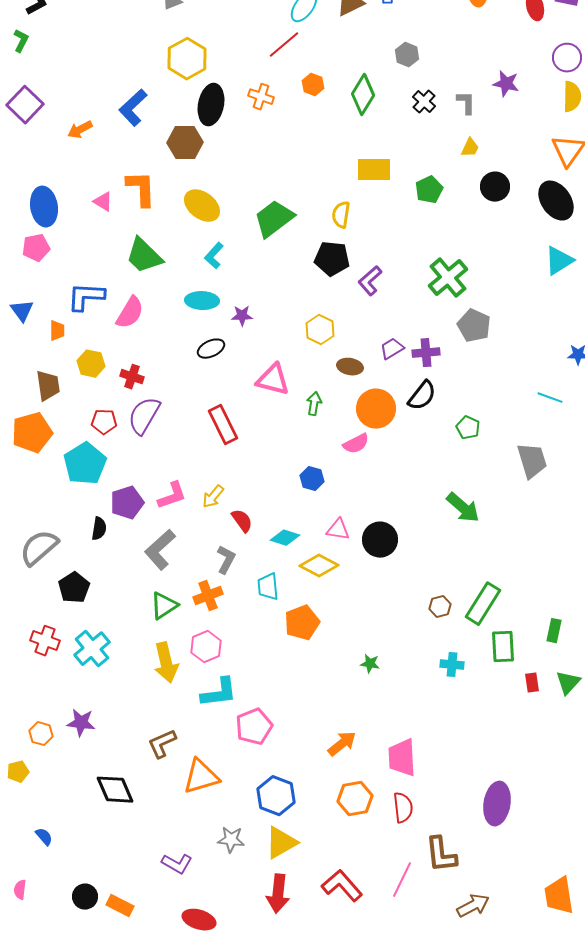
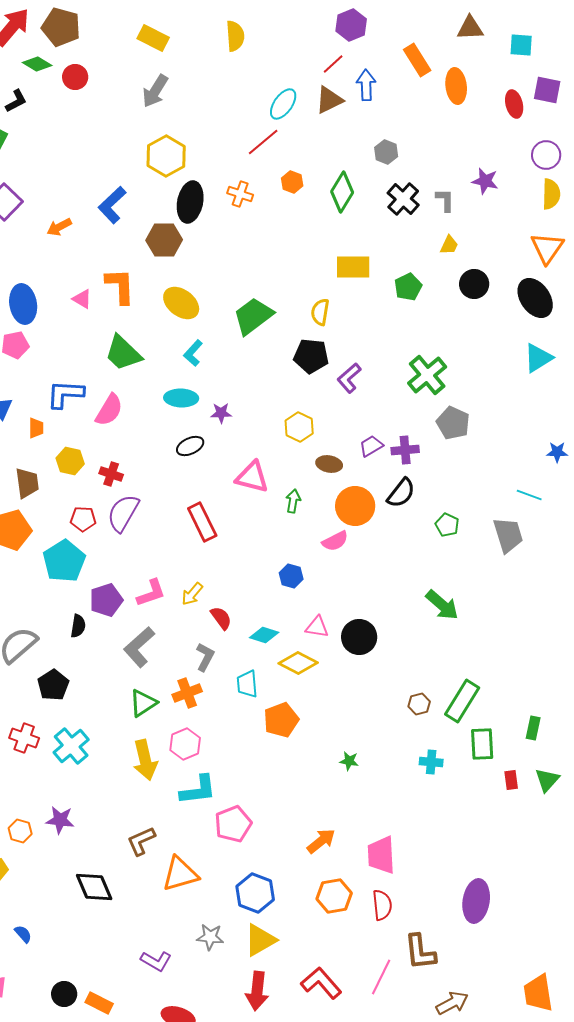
black cross: (424, 102) -> (403, 199), size x1.4
gray trapezoid: (532, 461) -> (508, 535), moved

